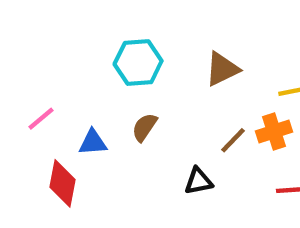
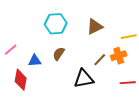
black triangle: (198, 181) -> (84, 79), size x1.5

